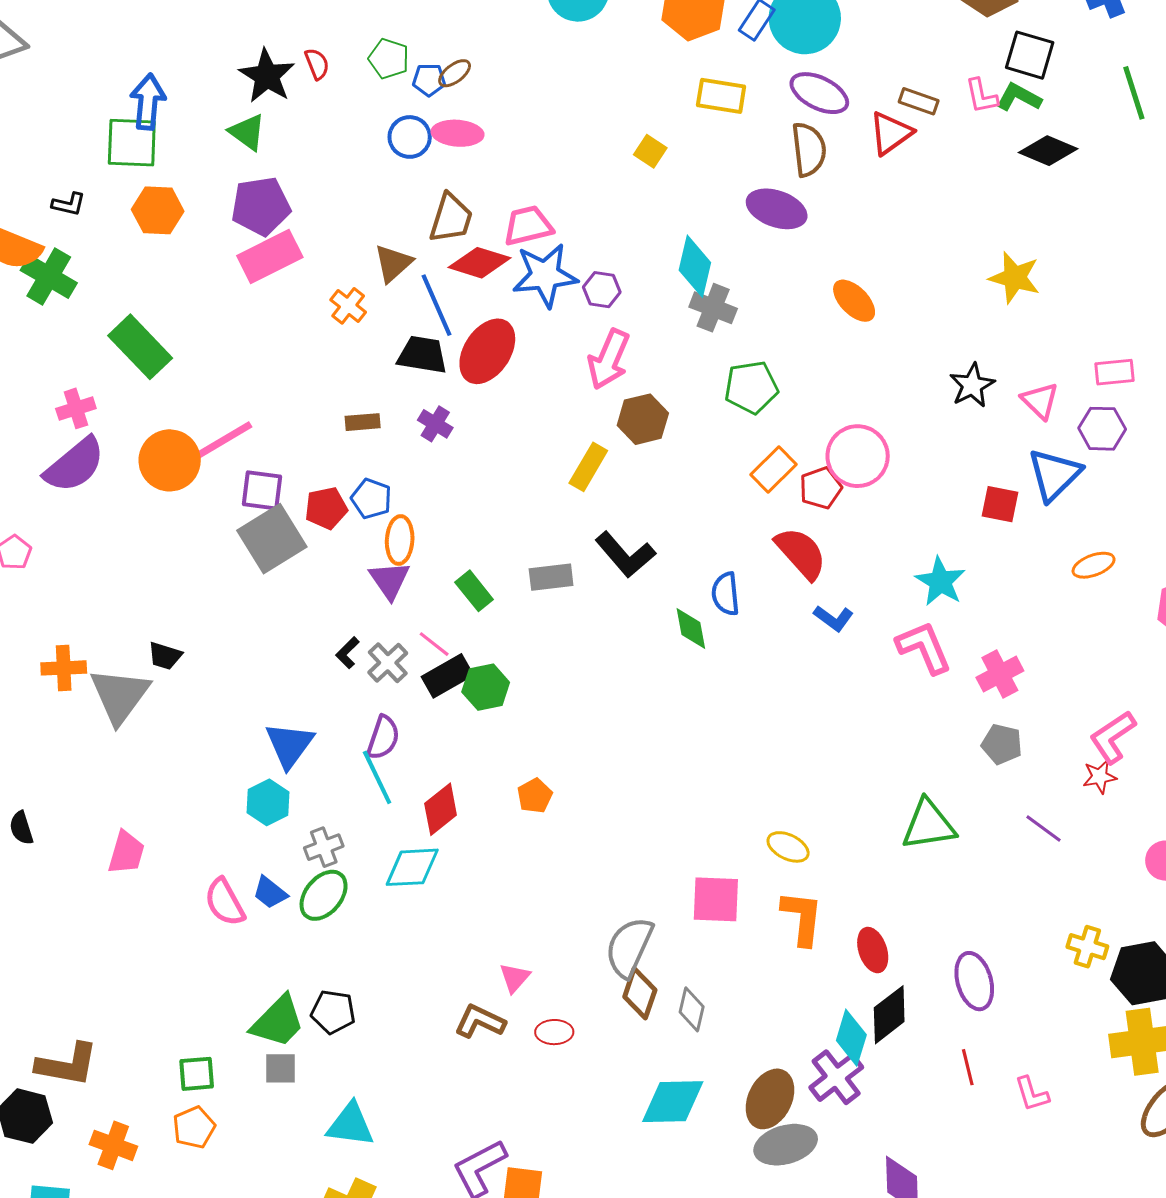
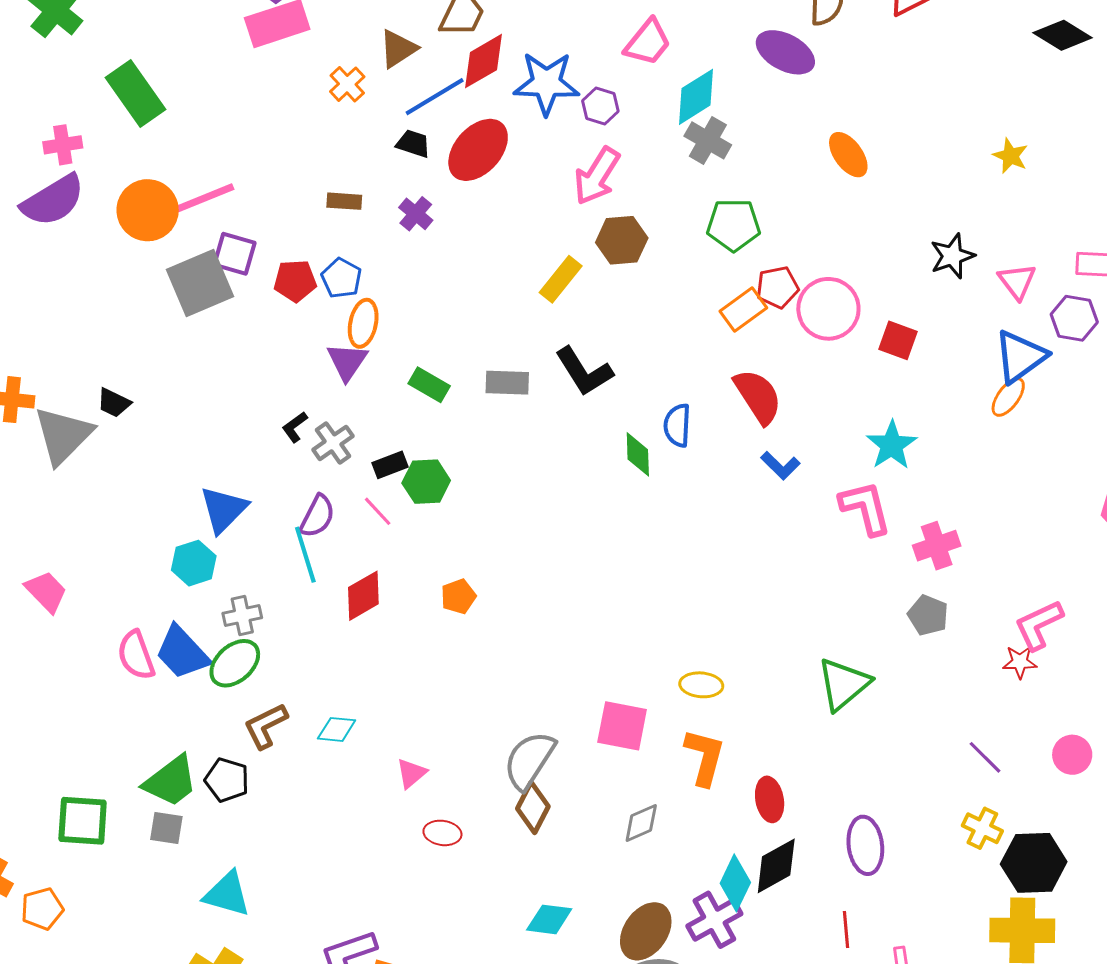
pink trapezoid: (528, 226) -> (648, 42), moved, turned 134
red diamond: (479, 263) -> (484, 61), turned -56
cyan diamond: (695, 266) -> (696, 97), turned 36
yellow star: (1015, 278) -> (1010, 156), size x0.7
blue line: (436, 305) -> (435, 97), turned 74
black trapezoid: (422, 355) -> (413, 144), size x0.7
red pentagon: (821, 488) -> (777, 287), moved
red square: (1000, 504) -> (898, 340), moved
gray square: (272, 539) -> (200, 283), moved
orange ellipse: (1094, 565) -> (1008, 397), moved, turned -42
green rectangle: (474, 591) -> (429, 385), turned -30
pink line: (434, 644) -> (378, 511), moved
black rectangle: (447, 676) -> (390, 465), size x0.7
green triangle: (929, 825) -> (843, 684), turned -40
purple line: (1043, 828) -> (985, 757), moved
yellow ellipse: (788, 847) -> (701, 685), turned -30
pink trapezoid: (126, 853) -> (46, 592), turned -69
cyan diamond: (412, 867) -> (337, 729), moved, size x0.7
blue trapezoid: (270, 893) -> (182, 653), size x1.6
gray diamond: (692, 1009) -> (641, 823), moved, turned 45
brown L-shape: (480, 1021) -> (266, 726), moved, turned -60
green square: (197, 1074) -> (83, 821), size x1.4
cyan diamond: (673, 1102) -> (549, 919), size x0.7
orange pentagon: (194, 1127) -> (42, 909), moved

